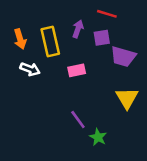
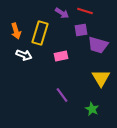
purple arrow: (78, 29) -> (62, 13), moved, turned 104
yellow rectangle: (50, 41) -> (40, 33), turned 30
green star: (98, 137) -> (92, 109), moved

